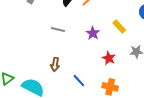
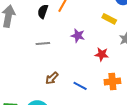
yellow rectangle: (119, 27) -> (109, 19), moved
brown arrow: (55, 64) -> (52, 78), turned 56

